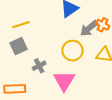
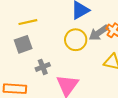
yellow circle: (73, 51) -> (76, 40), moved

